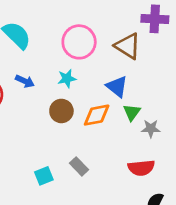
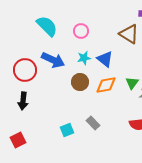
pink circle: (79, 42) -> (81, 31), moved, size x0.6
blue arrow: (25, 81) -> (53, 60), size x1.6
blue triangle: (117, 87) -> (105, 59), moved

